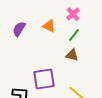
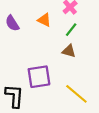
purple semicircle: (19, 29) -> (12, 23), turned -63

